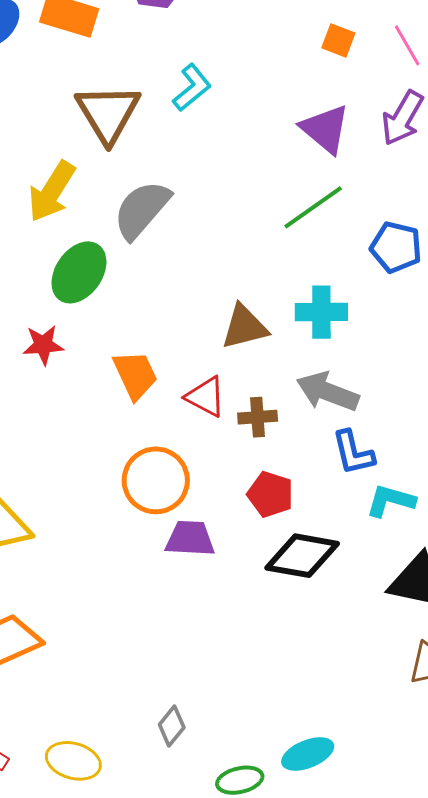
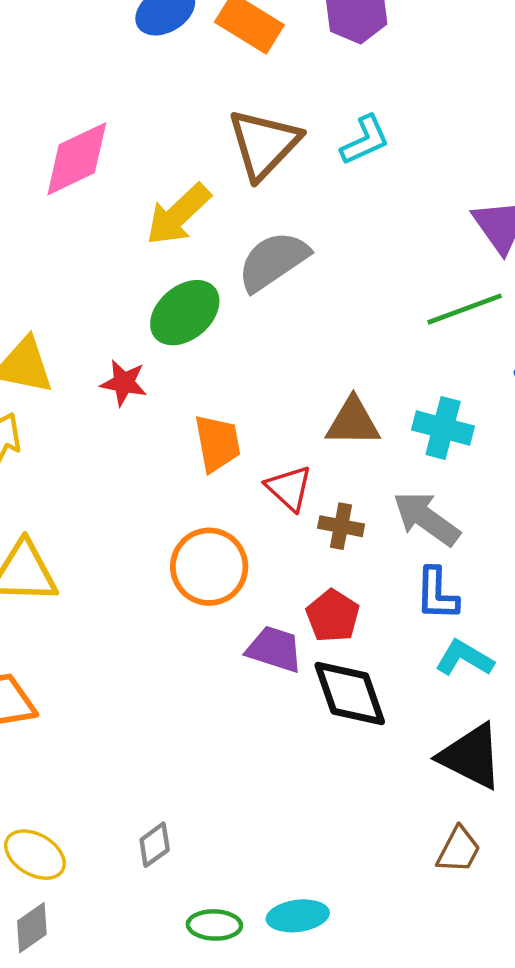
purple trapezoid: (190, 539) -> (274, 649), moved
black diamond: (302, 556) -> (350, 694), turned 46

